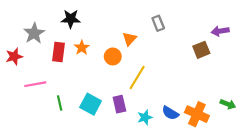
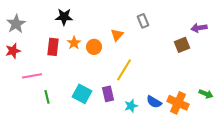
gray star: (34, 33) -> (16, 24), moved
orange circle: (113, 56) -> (94, 47), moved
green line: (60, 103) -> (47, 97), moved

